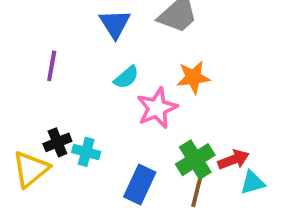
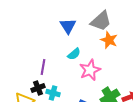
purple line: (52, 66) -> (43, 67), moved
orange star: (193, 77) -> (109, 40), moved, turned 30

